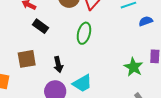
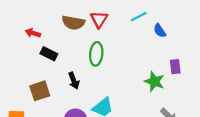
blue semicircle: (146, 21) -> (160, 31), turned -96
black arrow: (58, 65) -> (74, 81), moved

